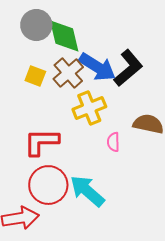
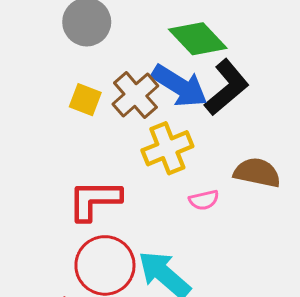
green diamond: (64, 36) -> (198, 39), moved, turned -30
pink semicircle: (113, 142) -> (204, 200), turned -102

